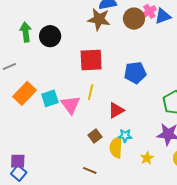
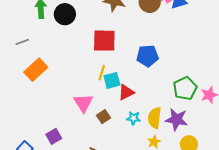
cyan square: (50, 98) -> (112, 80), moved
pink triangle: (71, 105) -> (83, 103), moved
yellow semicircle: (116, 147) -> (155, 118), moved
purple square: (18, 161) -> (54, 136), moved, turned -35

